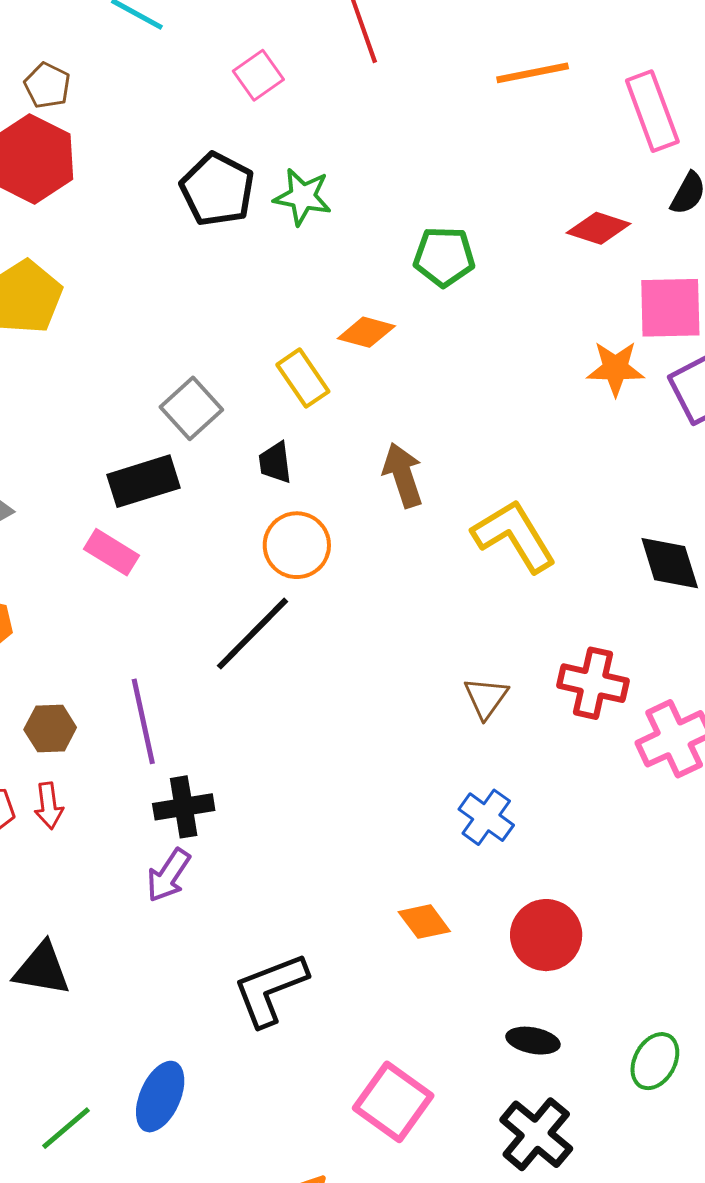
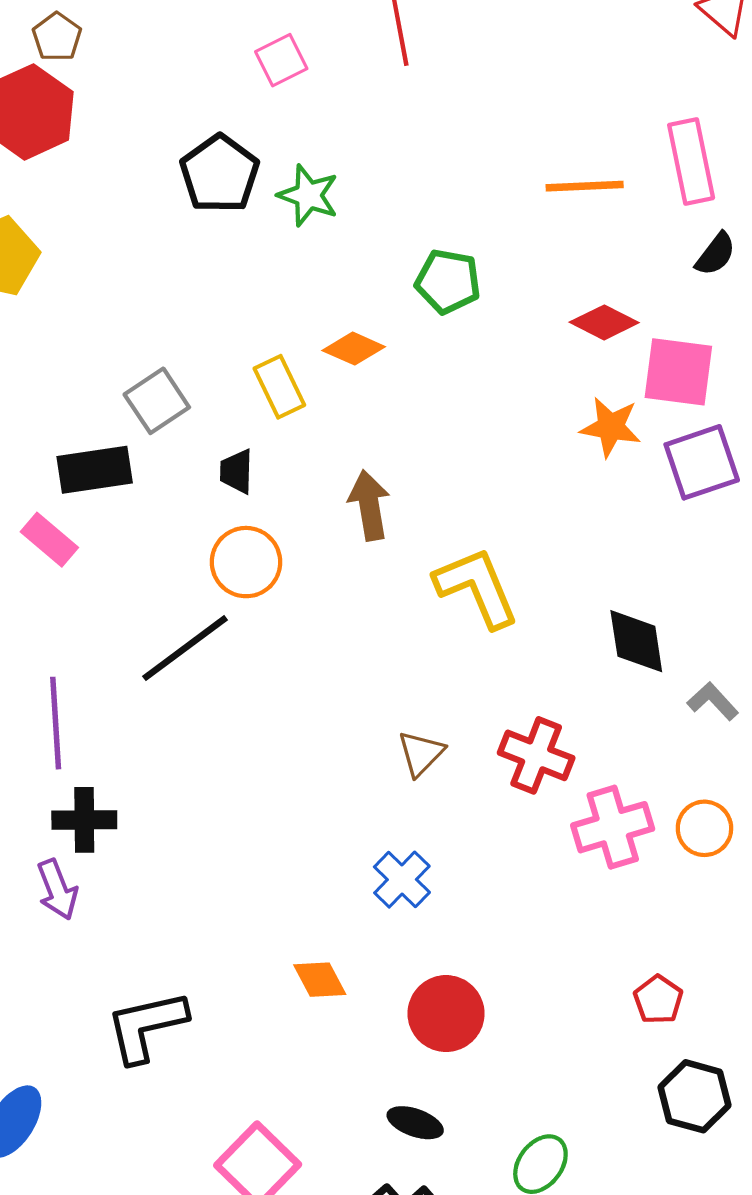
orange line: (533, 73) -> (585, 186), moved
red diamond: (599, 228) -> (604, 322), moved
purple arrow: (168, 875) -> (57, 890), turned -64

